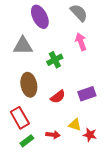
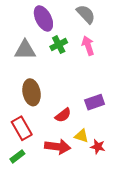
green cross: (55, 60) -> (59, 45), moved
red semicircle: (58, 97) -> (63, 115), moved
red arrow: (53, 135) -> (58, 147), size x1.6
green rectangle: (27, 141) -> (17, 156), moved

